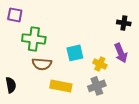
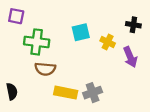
cyan square: (75, 53) -> (81, 32), moved
yellow cross: (100, 64) -> (108, 42), moved
gray cross: (97, 86) -> (93, 93), moved

